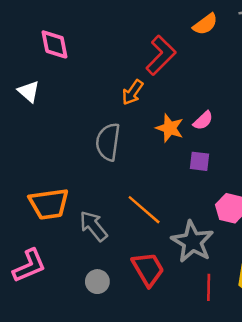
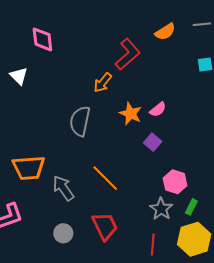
purple square: (200, 161) -> (153, 142), turned 30
gray star: (192, 242) -> (161, 209), moved, size x0.7

